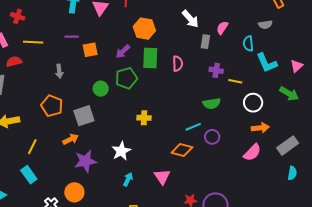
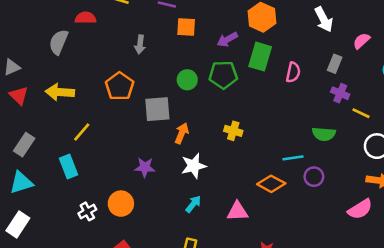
gray rectangle: (205, 42) -> (335, 64), moved
orange arrow: (71, 139) -> (182, 133), moved, turned -56
purple star: (85, 161) -> (145, 167), size x0.7
pink triangle: (162, 177) -> (237, 211), turned 48

